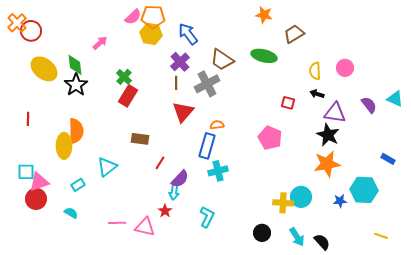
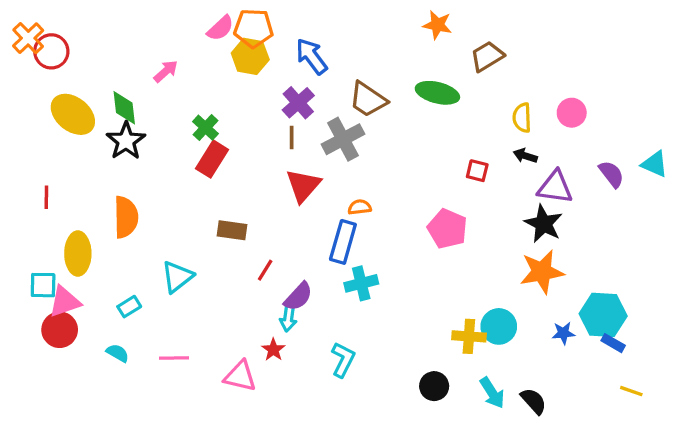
yellow ellipse: (64, 146) -> (78, 254), moved
blue rectangle: (388, 159) -> (613, 343), moved
pink line: (117, 223) -> (174, 358), moved

